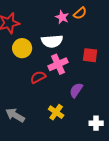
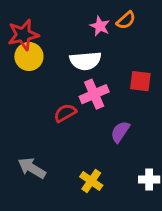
yellow circle: (22, 48) -> (29, 56), moved
yellow cross: (56, 112) -> (91, 181), moved

